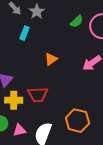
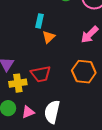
cyan rectangle: (24, 33) -> (39, 21), moved
orange hexagon: (77, 121) -> (84, 72), moved

